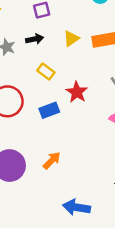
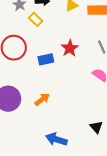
yellow rectangle: (46, 71) -> (36, 19), moved

